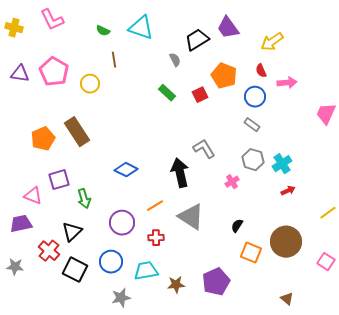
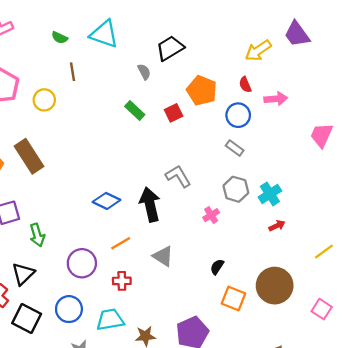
purple trapezoid: (228, 28) -> (297, 34), moved
blue diamond: (126, 170) -> (107, 201), moved
gray triangle: (191, 217) -> (163, 256), size x0.7

